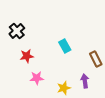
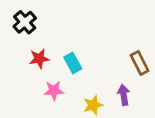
cyan rectangle: (65, 46) -> (73, 63), moved

